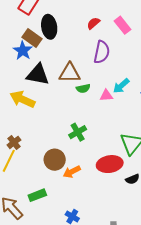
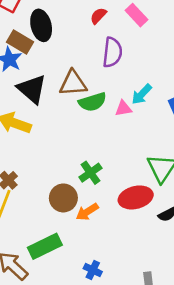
black triangle: (38, 75) -> (32, 89), turned 35
green semicircle: (83, 88) -> (92, 102), size x1.5
green cross: (78, 132) -> (90, 173), moved
green rectangle: (37, 195) -> (45, 246), size x1.4

